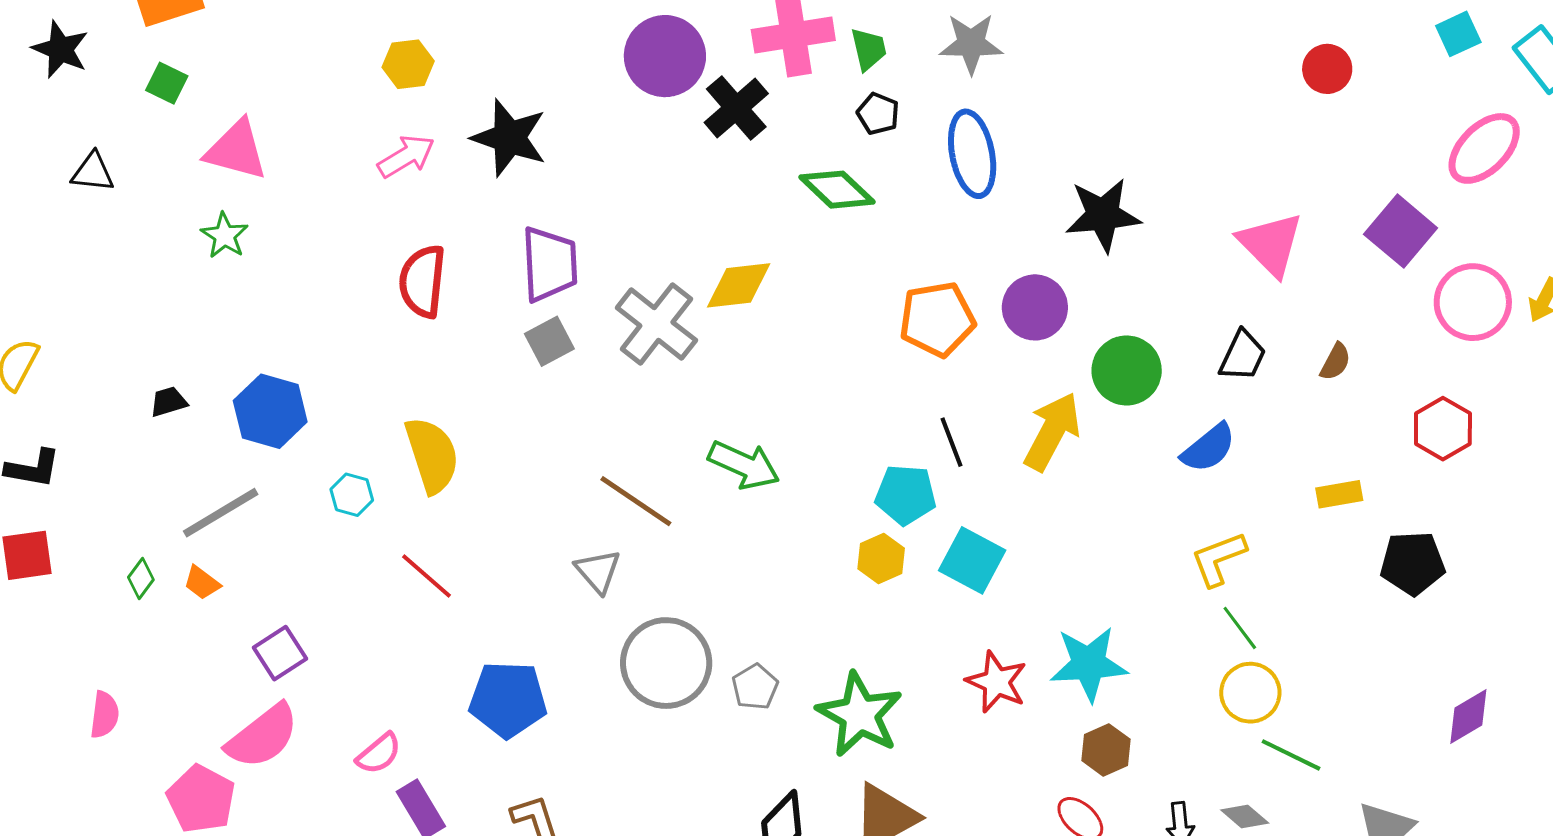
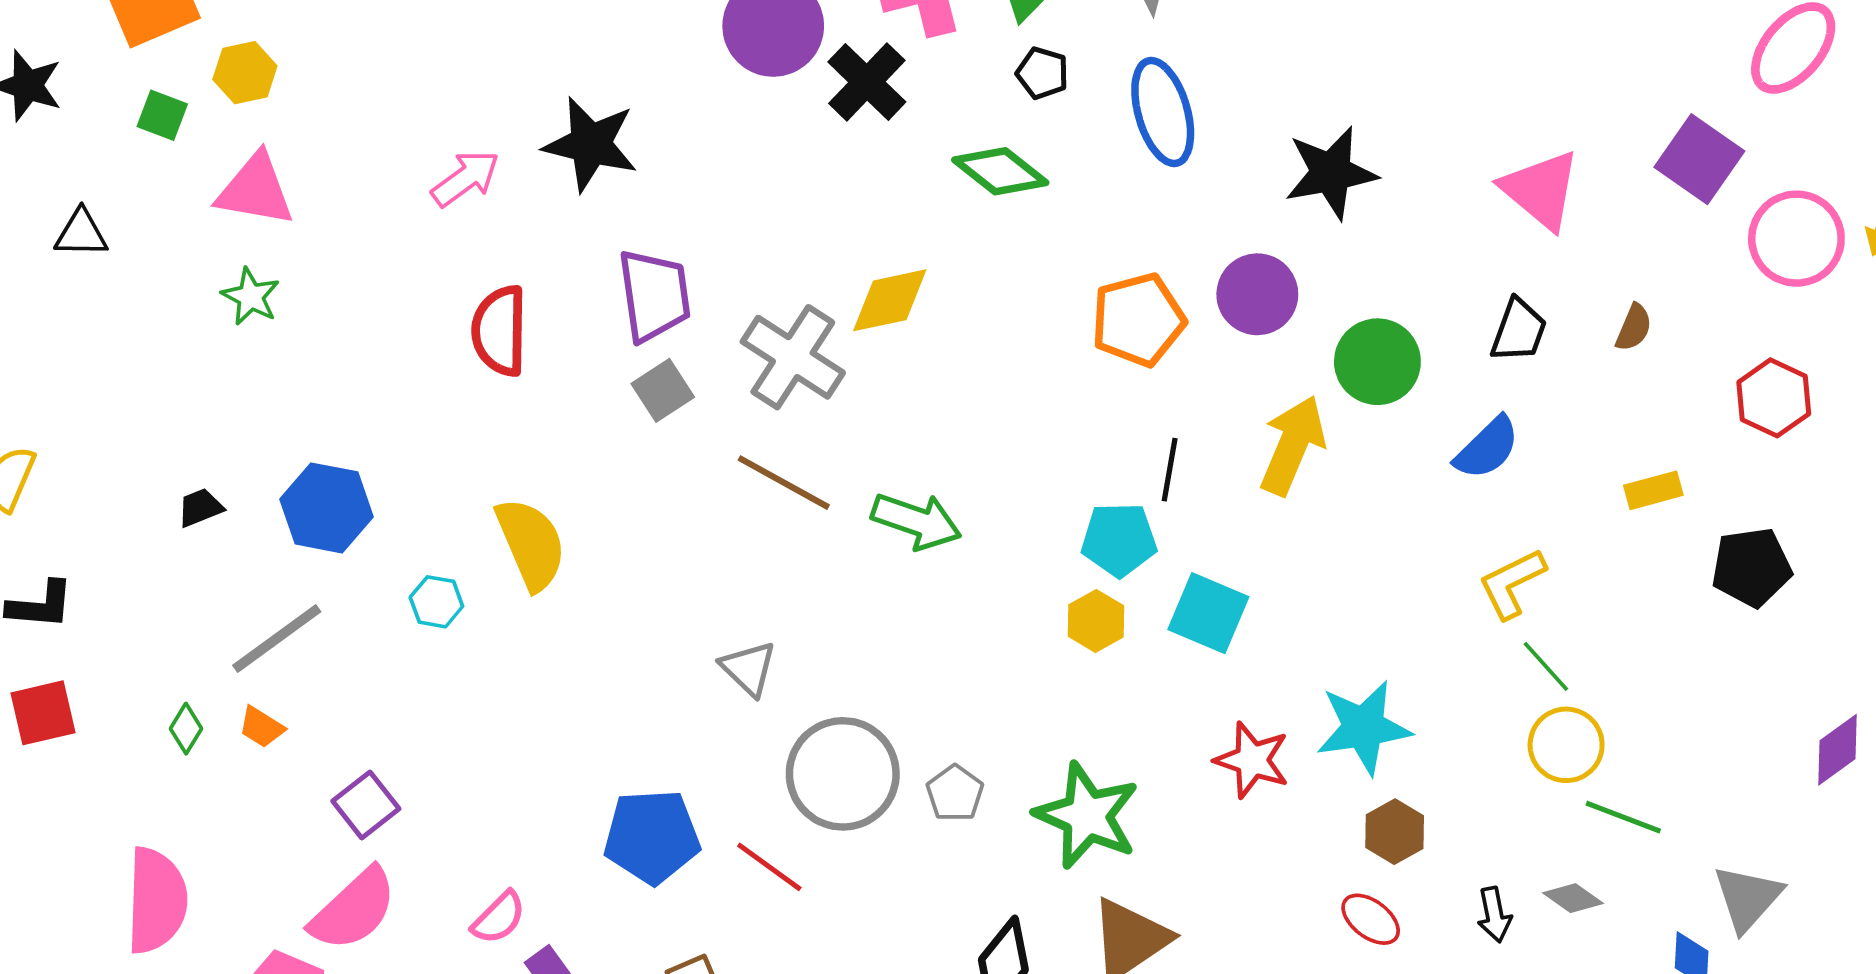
yellow hexagon: (408, 64) -> (245, 73), moved
black line: (951, 442) -> (1170, 470), turned 36
brown line: (636, 501) -> (784, 483), moved
red line: (426, 576) -> (769, 867), moved
pink semicircle: (105, 715) -> (156, 901), size x1.8

